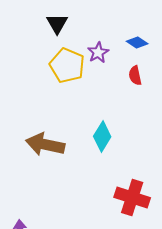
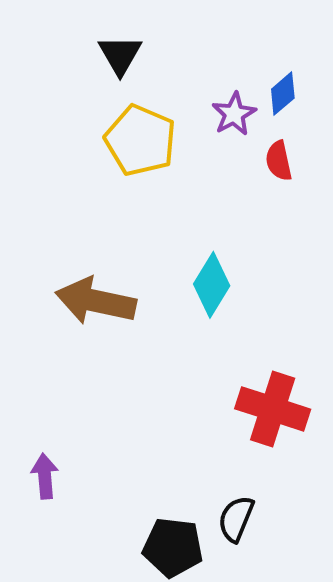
blue diamond: (137, 42) -> (283, 94), turned -75
purple star: (98, 52) -> (234, 114), moved

